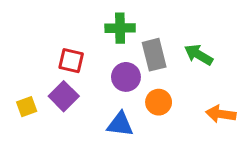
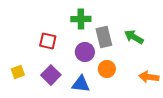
purple square: (64, 96) -> (51, 75), moved

